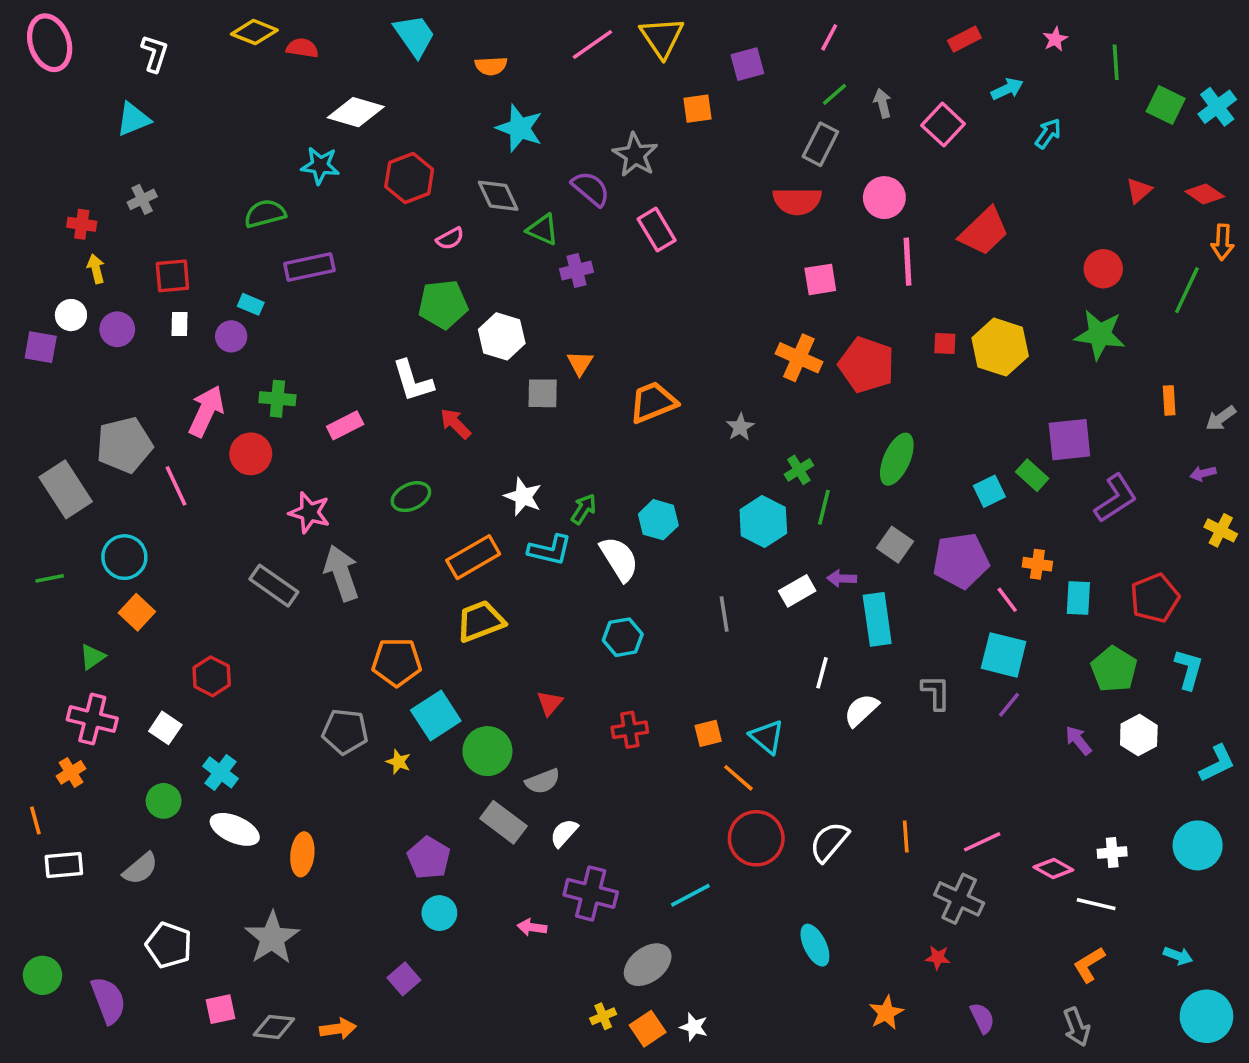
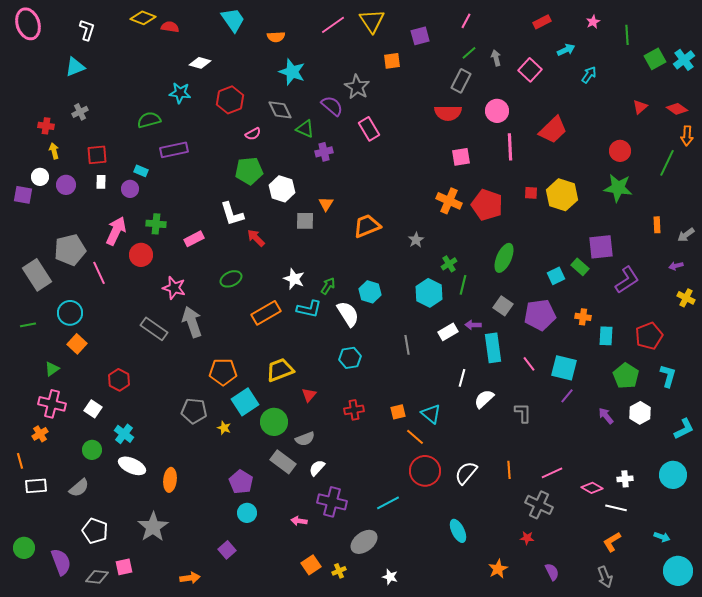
green square: (1166, 105) -> (655, 59), turned 35
white diamond: (356, 112) -> (200, 63), size x0.7
pink line: (1007, 600) -> (529, 364), moved
yellow trapezoid: (480, 621) -> (280, 370), moved
gray L-shape: (936, 692) -> (523, 413), moved
gray diamond: (274, 1027) -> (97, 577), moved
orange square: (648, 1029) -> (311, 565), moved

